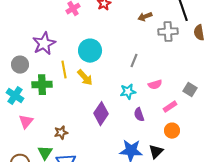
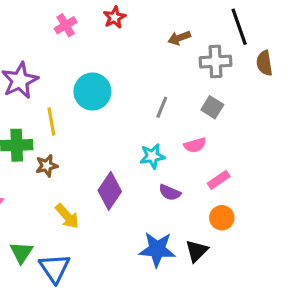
yellow arrow: (85, 78) -> (67, 216), moved
gray square: (190, 90) -> (212, 107), moved
purple semicircle: (139, 115) -> (170, 193), turned -48
brown star: (61, 133) -> (47, 166), moved

